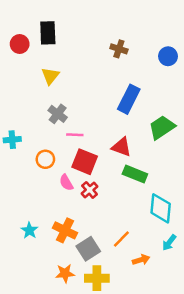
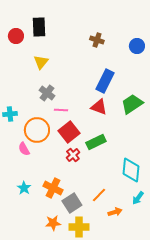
red triangle: (121, 147) -> (99, 107), moved
orange circle: (45, 159) -> (37, 130), size x1.6
red square: (85, 162) -> (69, 132), turned 30
green rectangle: (135, 174) -> (96, 142), moved, turned -48
pink semicircle: (66, 183) -> (24, 149), moved

